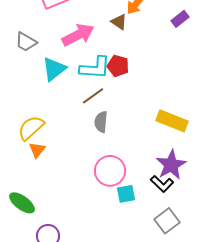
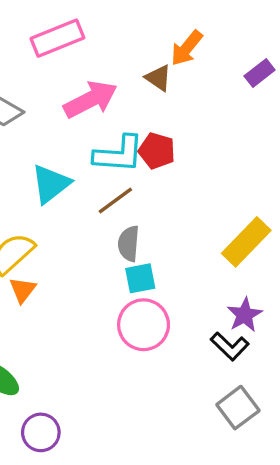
cyan triangle: (54, 69) -> (51, 184), moved
yellow rectangle: (172, 121) -> (246, 242), turned -68
purple star: (171, 165) -> (245, 315), size x0.7
cyan square: (126, 194) -> (140, 278), moved

